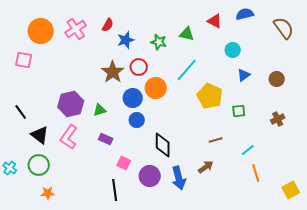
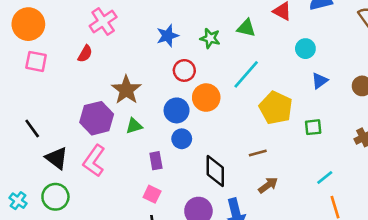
red semicircle: (108, 25) -> (85, 54), moved
orange circle: (41, 31) -> (28, 24), moved
brown star: (113, 72) -> (126, 90), moved
purple rectangle: (106, 139) -> (156, 161), moved, turned 56
brown line: (216, 140) -> (258, 153), moved
pink square: (124, 163) -> (152, 194), moved
brown arrow: (206, 167) -> (268, 185), moved

